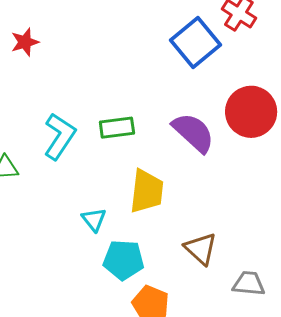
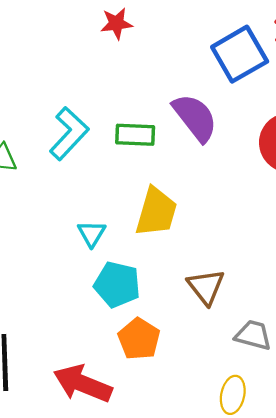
red star: (25, 42) -> (116, 23), moved
purple semicircle: (193, 133) -> (195, 118), moved

